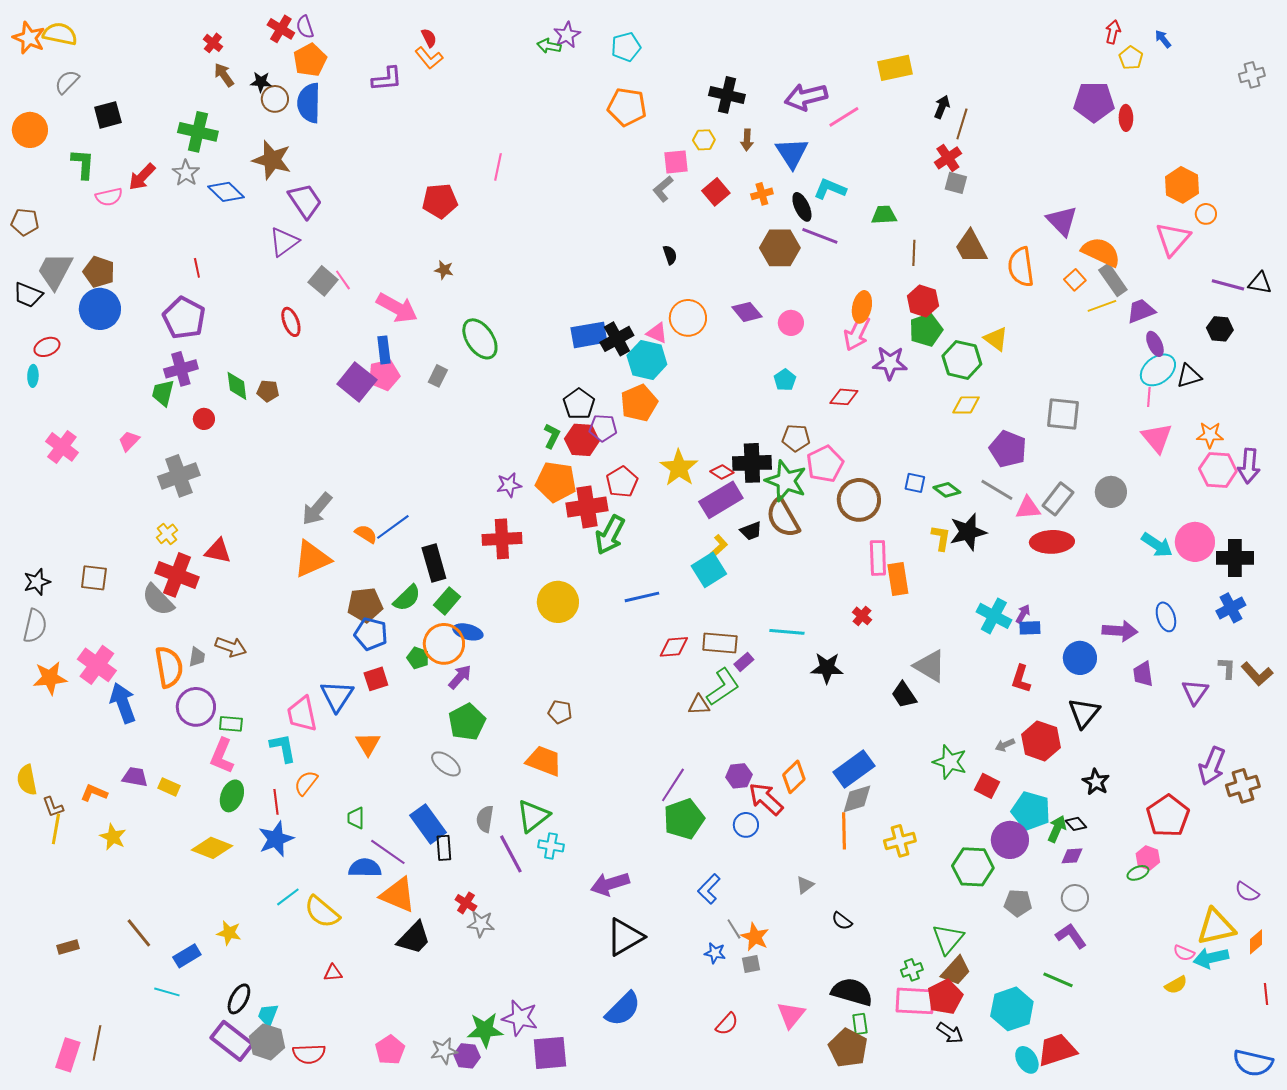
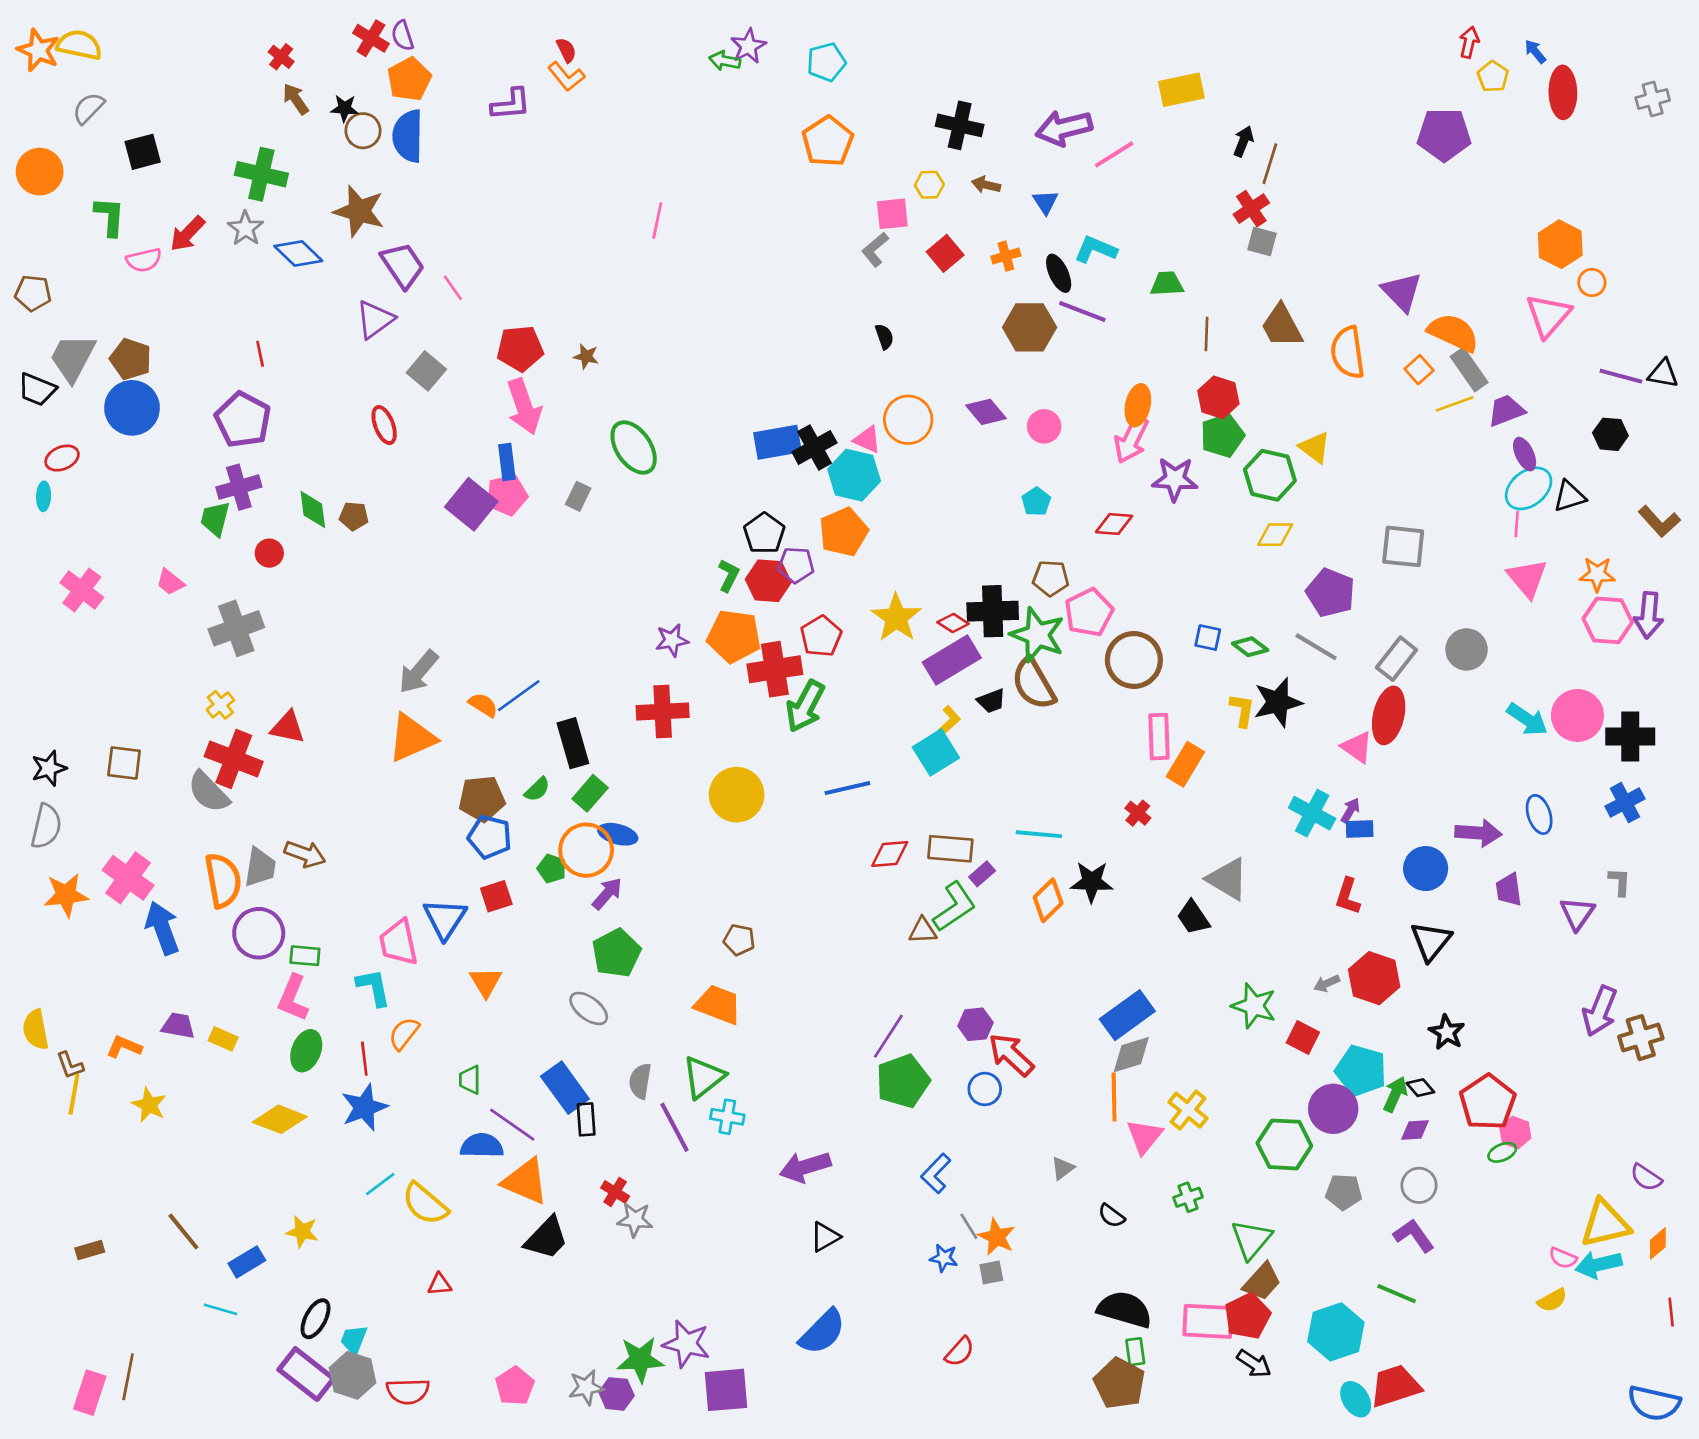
orange pentagon: (627, 107) -> (828, 141), turned 30
red ellipse: (1126, 118) -> (1563, 92), moved, size x1.5
brown arrow: (747, 140) -> (986, 185), turned 100
blue triangle: (792, 153) -> (1045, 202), size x0.6
red pentagon: (440, 201) -> (520, 348), moved
pink line: (343, 280) -> (453, 288), moved
pink arrow: (397, 308) -> (524, 407), turned 42
pink trapezoid: (129, 441) -> (170, 582), turned -95
pink triangle: (1028, 508) -> (1357, 747), moved, turned 40
red ellipse: (1052, 542) -> (1389, 715), turned -75
orange rectangle: (898, 579) -> (1185, 764), turned 40
green semicircle: (407, 598) -> (537, 789), size x0.7
gray trapezoid: (197, 657) -> (260, 867), size x1.5
brown L-shape: (1257, 674) -> (1659, 521), moved
orange diamond: (794, 777) -> (1048, 900), moved
red pentagon: (1168, 816) -> (1488, 1102), moved
yellow cross: (900, 841) -> (1188, 1110), turned -36
black triangle: (625, 937) -> (825, 1237), size x0.6
green cross: (912, 970) -> (1188, 1197), moved
pink triangle: (791, 1015) -> (1144, 1137), moved

